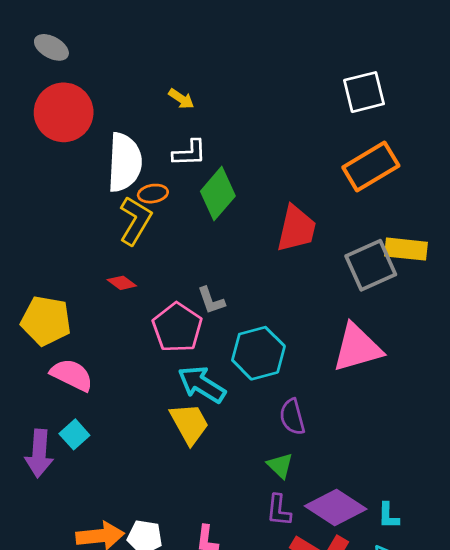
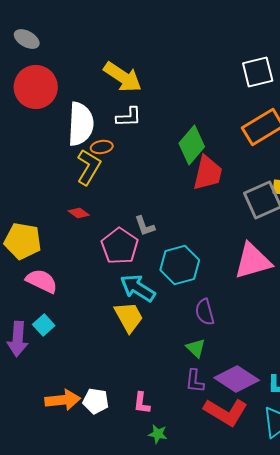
yellow arrow: (181, 99) -> (123, 77), size x2.0
green diamond: (218, 194) -> (192, 145), moved

